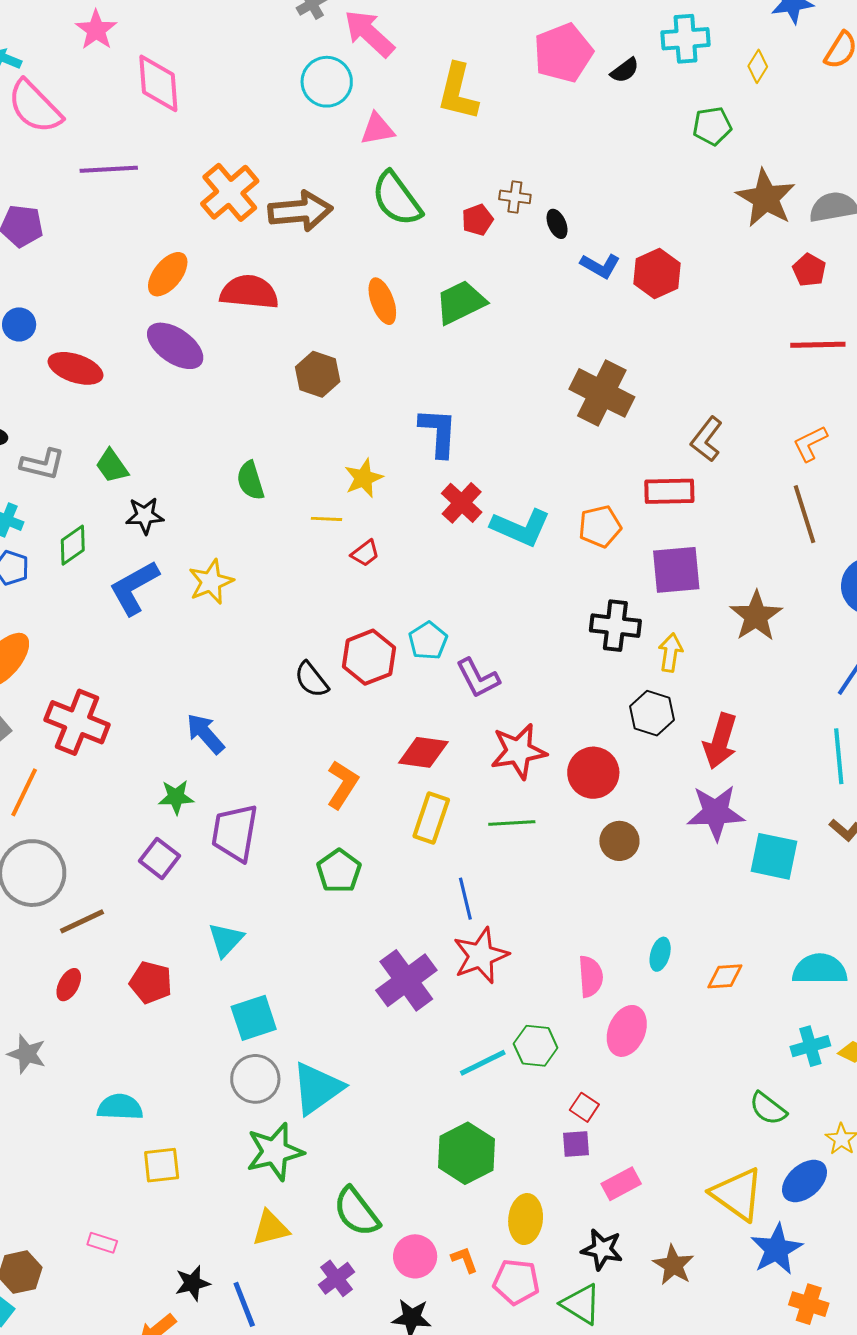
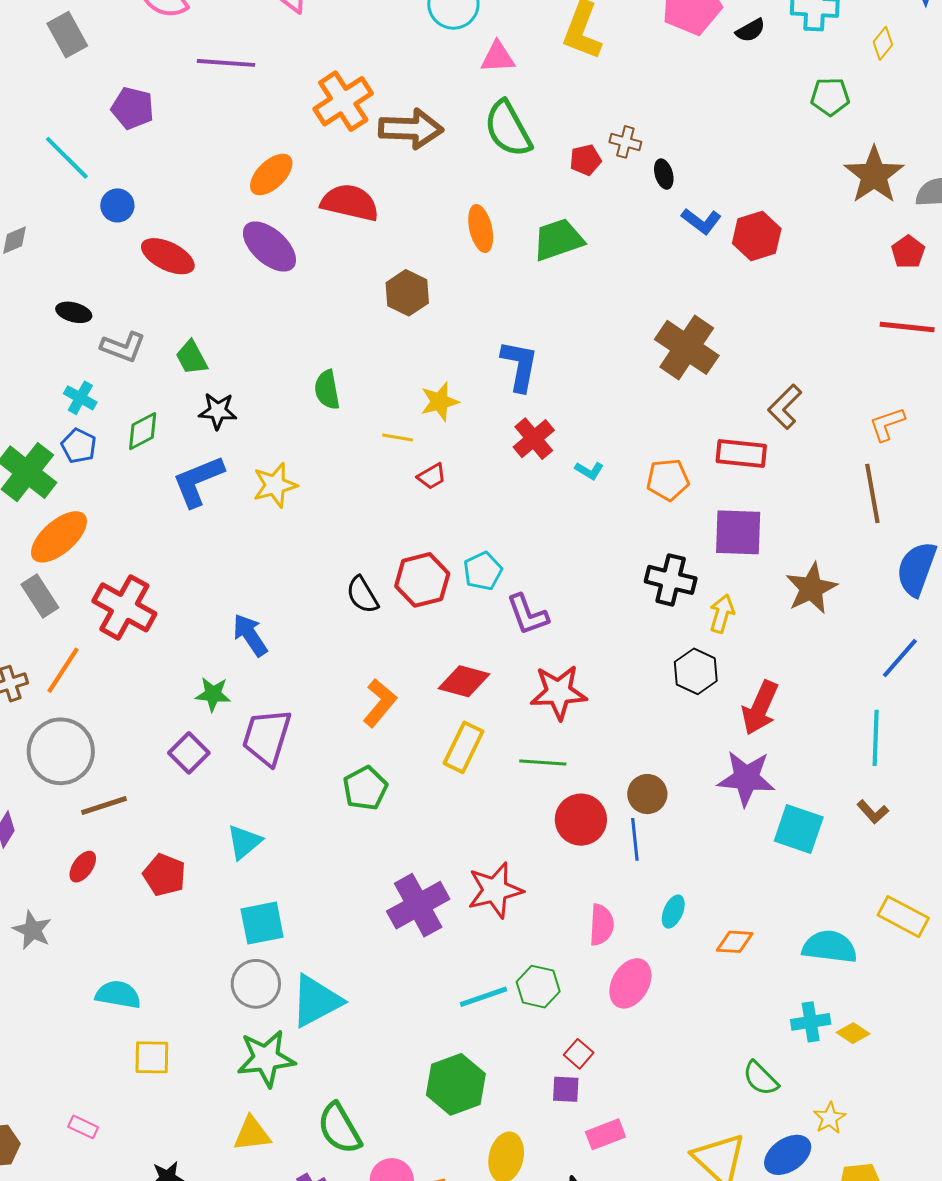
cyan L-shape: (521, 527) -> (589, 471), size x0.5
red circle: (593, 773) -> (581, 820), moved
blue line: (465, 899) -> (635, 839), moved

